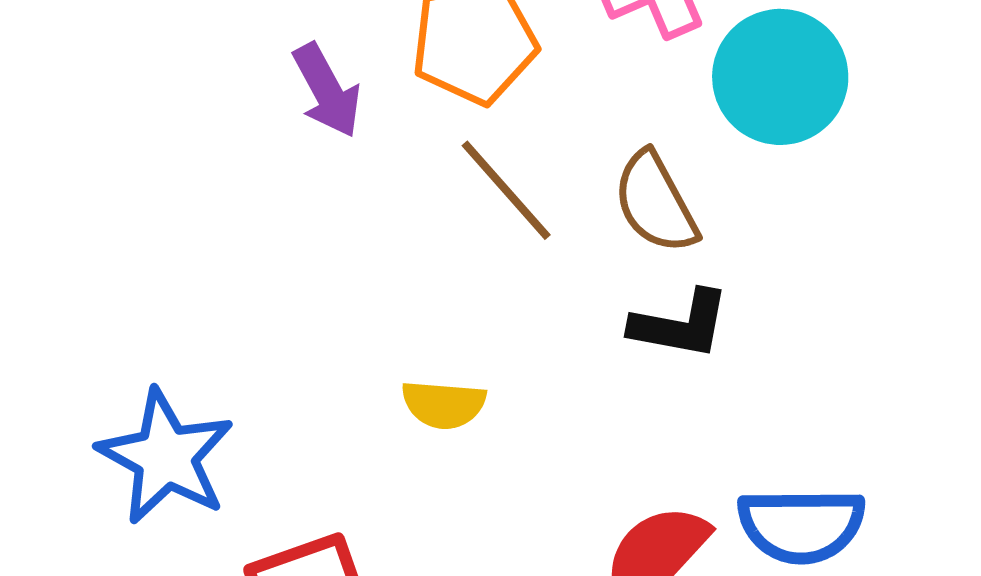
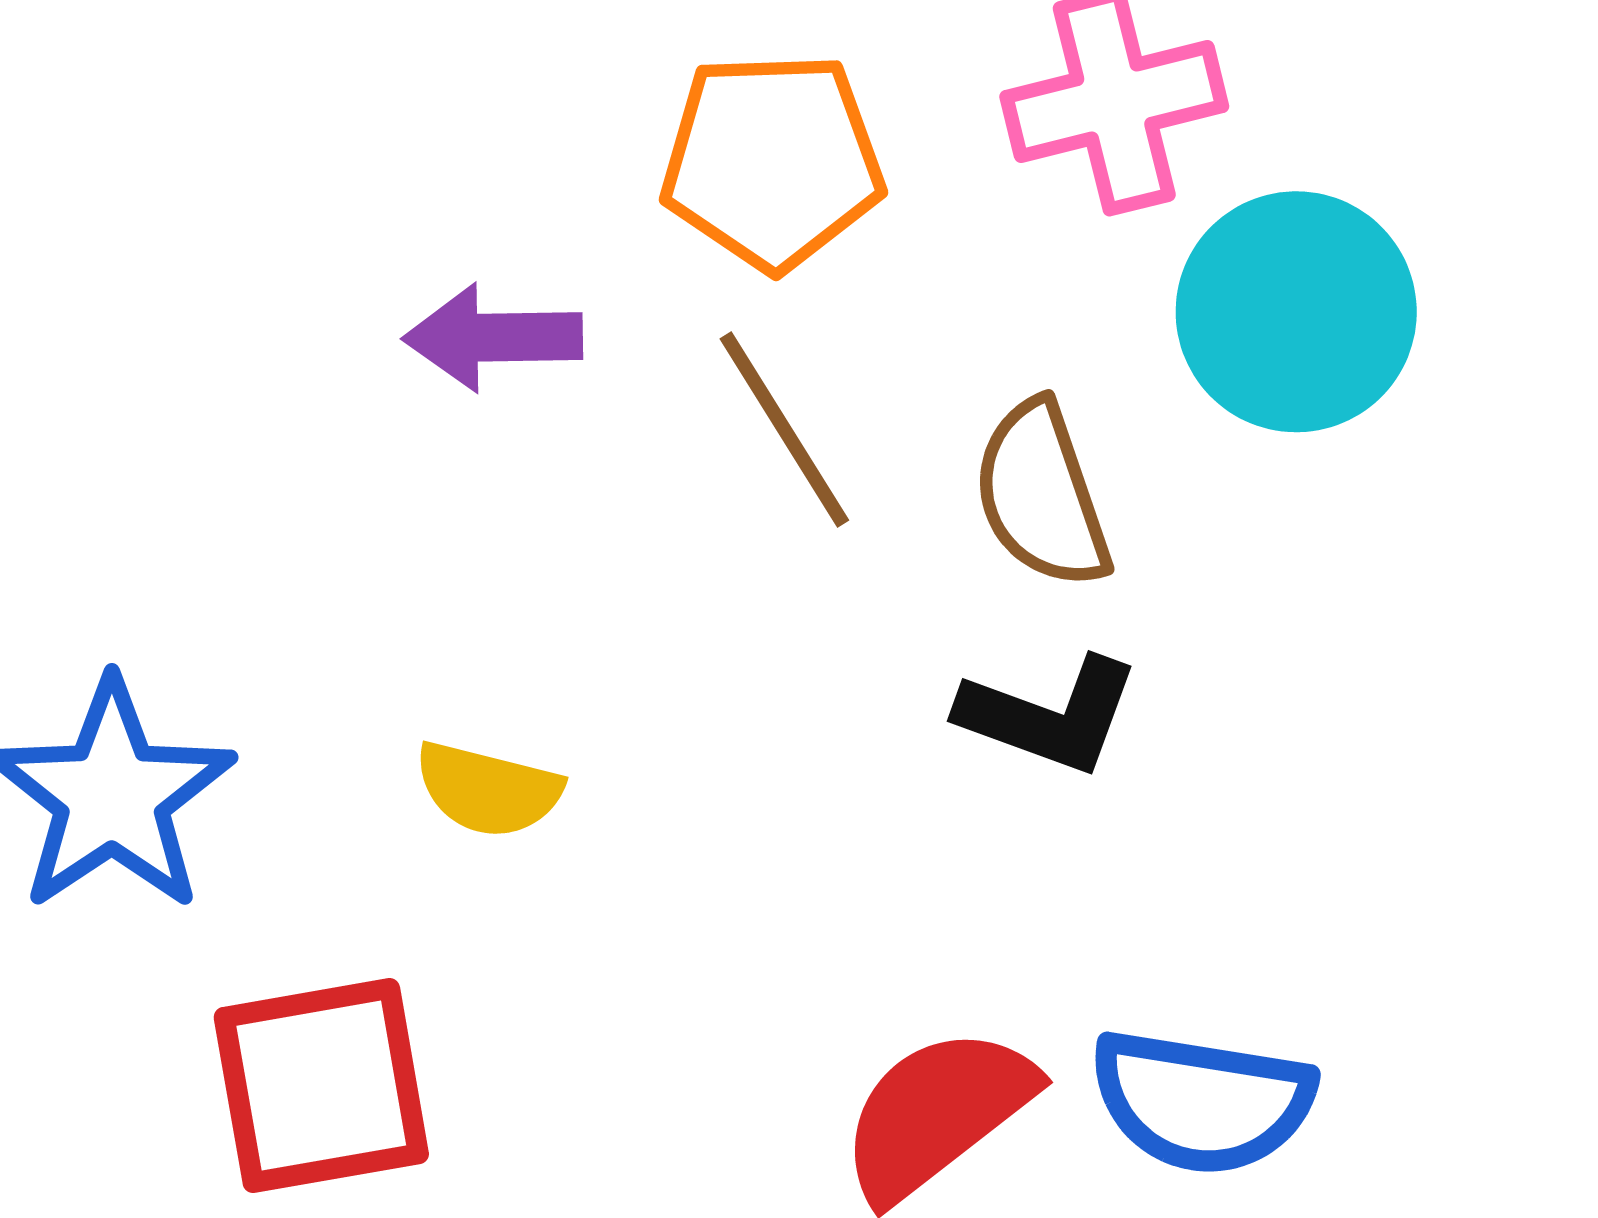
purple arrow: (327, 91) -> (493, 337), moved, turned 108
yellow semicircle: (444, 404) -> (488, 789), moved

